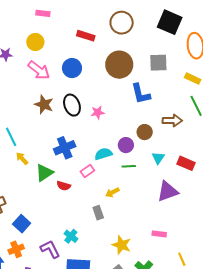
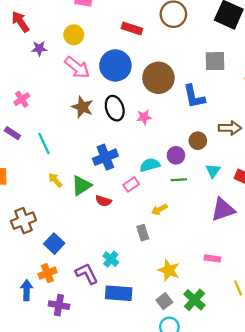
brown circle: (119, 65) -> (158, 78), moved
blue circle: (72, 68) -> (115, 65), size x1.4
yellow arrow: (22, 158) -> (55, 180), moved

